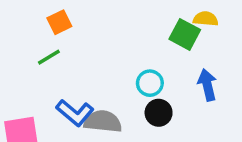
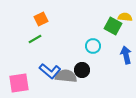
cyan circle: (150, 83) -> (93, 46), moved
black circle: (159, 113) -> (82, 70), moved

